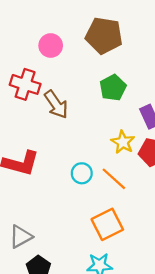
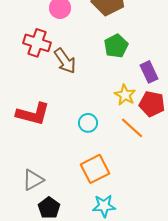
orange line: (114, 179) -> (132, 128), moved
orange square: (107, 224) -> (95, 169), moved

